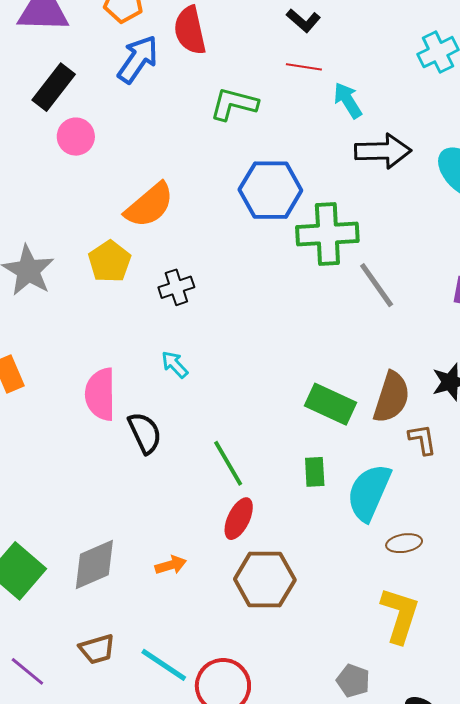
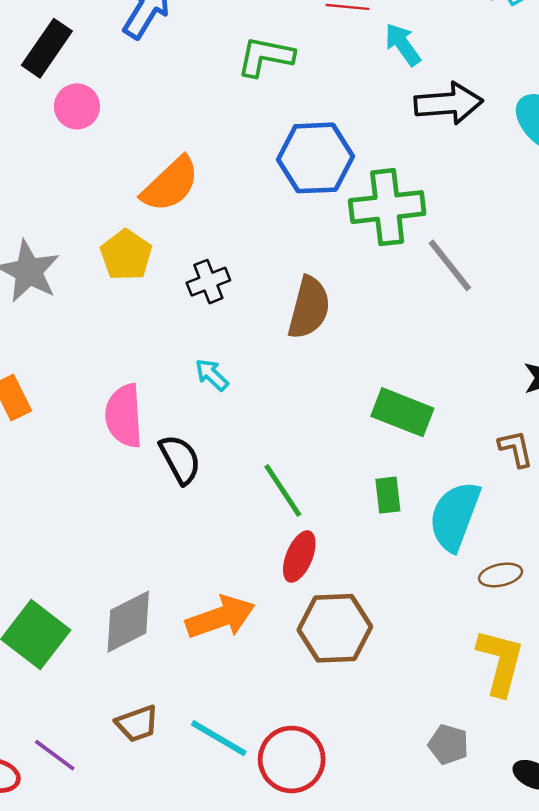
brown semicircle: (391, 397) -> (309, 308), moved
orange arrow: (171, 565) -> (220, 617), size x1.8

